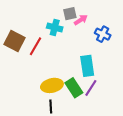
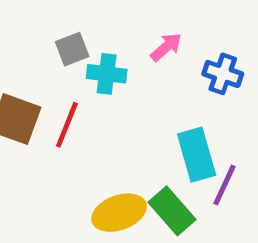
gray square: (70, 14) -> (72, 49), moved
purple line: (91, 88) -> (225, 185), moved

